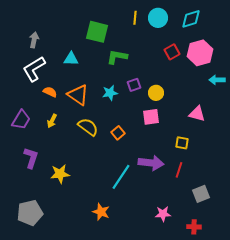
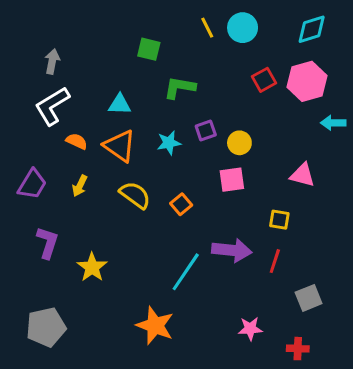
yellow line: (135, 18) -> (207, 28), turned -32
cyan diamond: (191, 19) -> (312, 29), moved
green square: (97, 32) -> (149, 49), size x0.7
cyan triangle: (71, 59) -> (120, 104), moved
yellow star: (60, 174) -> (92, 267), turned -30
orange star: (101, 212) -> (155, 326), size x1.4

